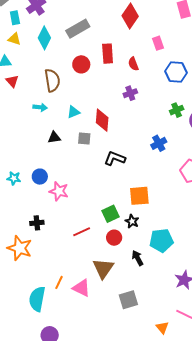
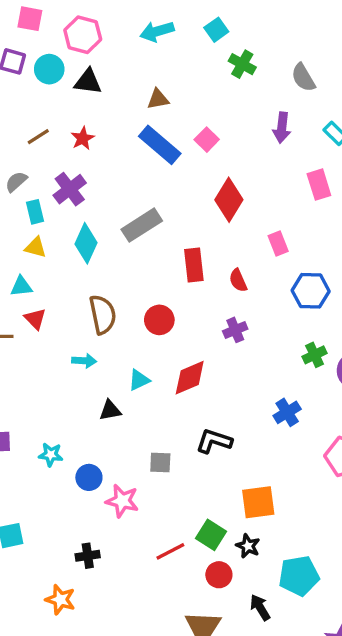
red circle: (81, 64) -> (159, 320), moved
cyan triangle: (73, 112) -> (139, 380), moved
red diamond: (102, 120) -> (190, 378), turned 65
gray square: (84, 138) -> (160, 462), moved
cyan star: (14, 178) -> (51, 455), moved
green square: (110, 214) -> (211, 535), turned -30
red line: (82, 232) -> (170, 551), moved
orange star: (20, 248) -> (60, 600), size x0.7

